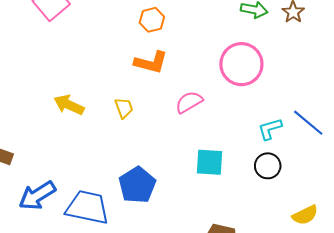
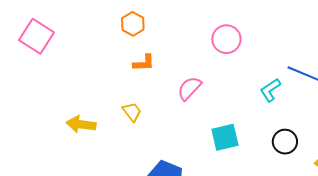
orange L-shape: (151, 62) -> (144, 63), size x0.7
pink circle: (241, 64) -> (226, 39), size x0.7
black circle: (268, 166) -> (285, 142), moved

